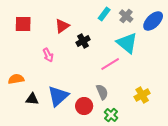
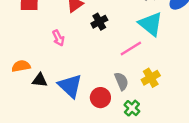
yellow cross: (142, 95) -> (151, 78), moved
blue triangle: (58, 96) -> (70, 86), turned -35
black triangle: (32, 99) -> (40, 80), moved

